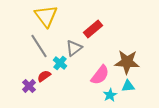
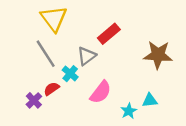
brown star: (127, 62) -> (158, 55), moved
pink semicircle: (100, 75) -> (101, 92), moved

